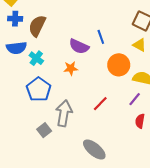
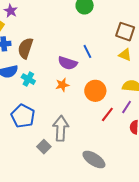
orange circle: (119, 65) -> (95, 91), moved
blue pentagon: (39, 89) -> (23, 116), moved
red line: (100, 104) -> (107, 114), moved

